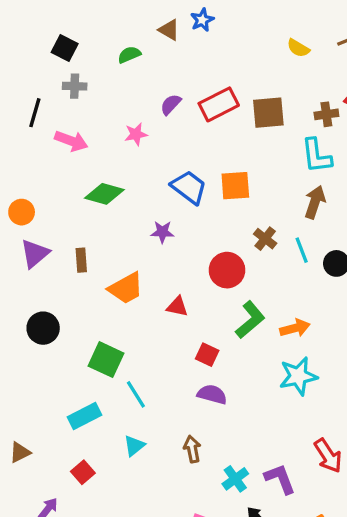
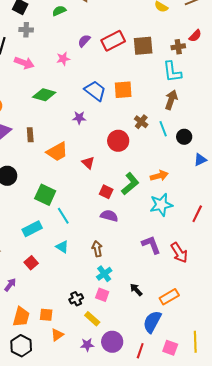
red triangle: (177, 307) -> (88, 163), turned 32
green L-shape: (250, 320) -> (130, 184), moved
cyan triangle: (134, 446) -> (62, 247), turned -48
cyan cross: (235, 479) -> (104, 274), moved
purple L-shape: (280, 479) -> (151, 245), moved

